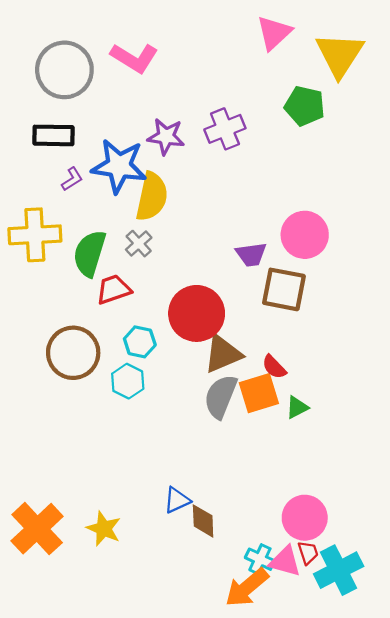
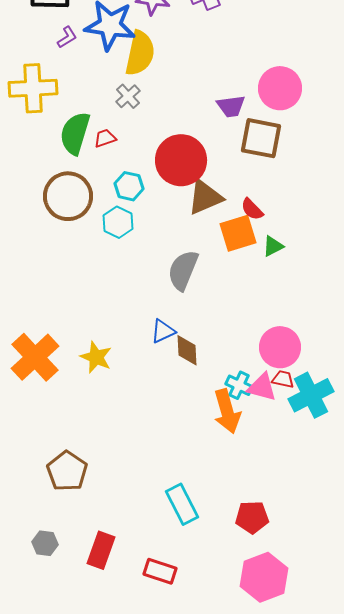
green semicircle: (90, 253) -> (75, 133), moved
red trapezoid: (114, 289) -> (105, 138), size x0.7
gray semicircle: (221, 396) -> (183, 270), moved
red trapezoid: (308, 553) -> (283, 379), turned -60
orange arrow: (247, 588) -> (227, 411), turned -66

